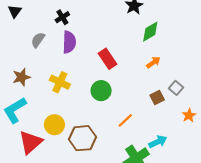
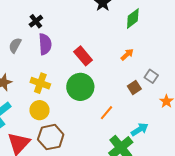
green diamond: (150, 32) -> (133, 18), moved
green circle: (101, 91) -> (80, 87), size x1.4
yellow circle: (54, 125) -> (39, 110), moved
brown hexagon: (82, 138) -> (51, 137), moved

